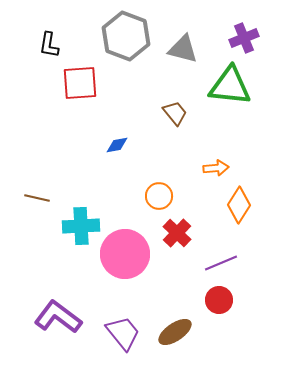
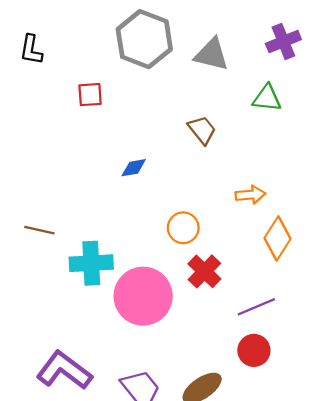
black L-shape: (49, 45) -> (31, 50), moved
red square: (80, 83) -> (90, 95), size x0.6
green triangle: (230, 86) -> (267, 98), size x0.6

